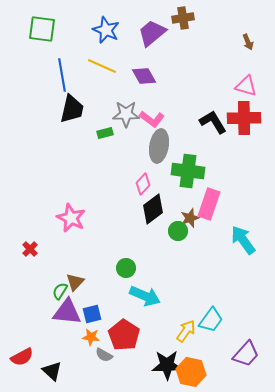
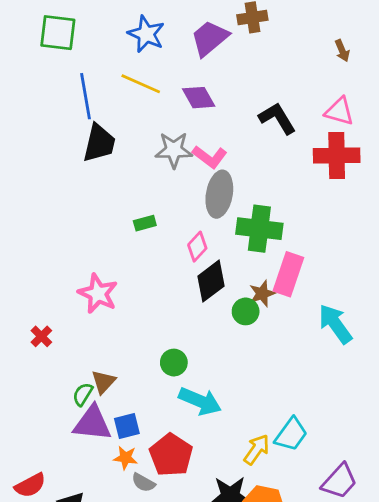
black L-shape: (213, 122) -> (277, 118), moved
green rectangle: (105, 133) -> (145, 223), moved

